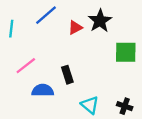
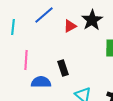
pink line: (26, 66) -> (26, 60), turned -48

